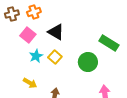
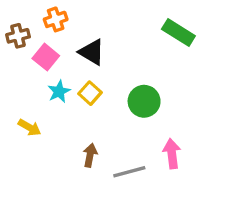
brown cross: (12, 14) -> (18, 36), moved
green rectangle: (109, 43) -> (178, 33), moved
yellow arrow: (30, 83) -> (29, 127), moved

